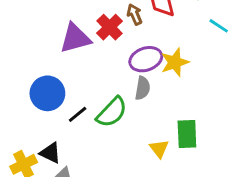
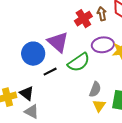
purple triangle: (75, 38) -> (58, 42), moved, turned 45
gray semicircle: (143, 88) -> (95, 89), moved
green semicircle: (112, 112) -> (79, 62), moved

